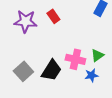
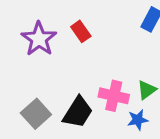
purple star: (25, 21) -> (39, 39), turned 30

